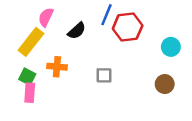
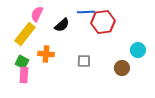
blue line: (106, 15) -> (86, 12), turned 66
cyan circle: (171, 47) -> (138, 50), moved
brown circle: (165, 84) -> (122, 68), moved

